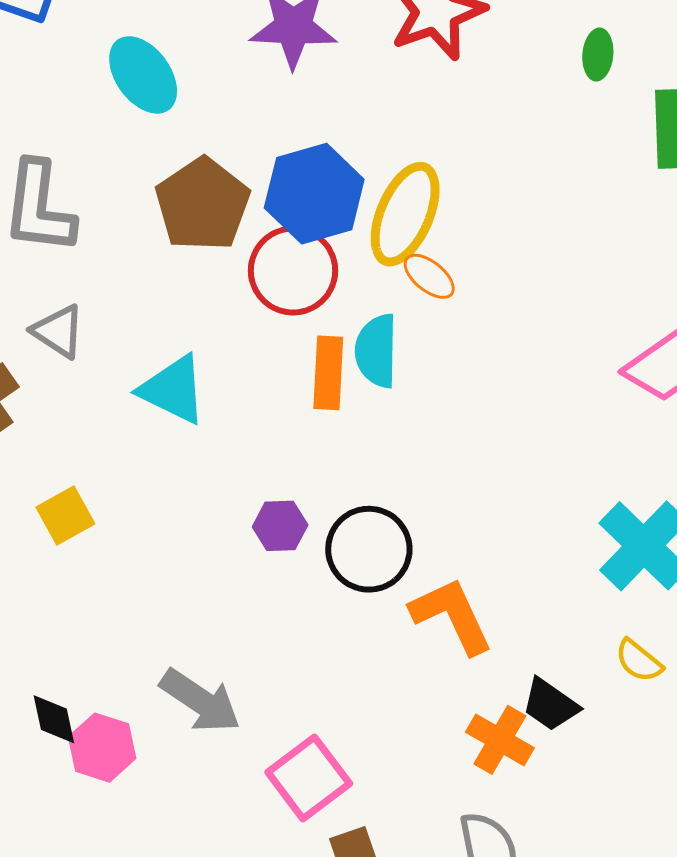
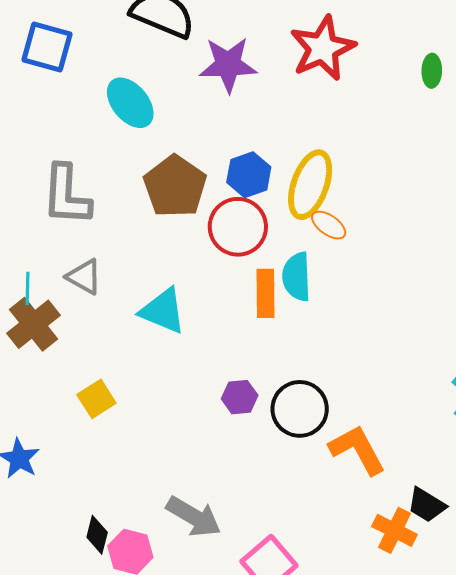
blue hexagon: (314, 194) -> (249, 175), size x0.7
black diamond: (54, 719) -> (97, 535), turned 30

